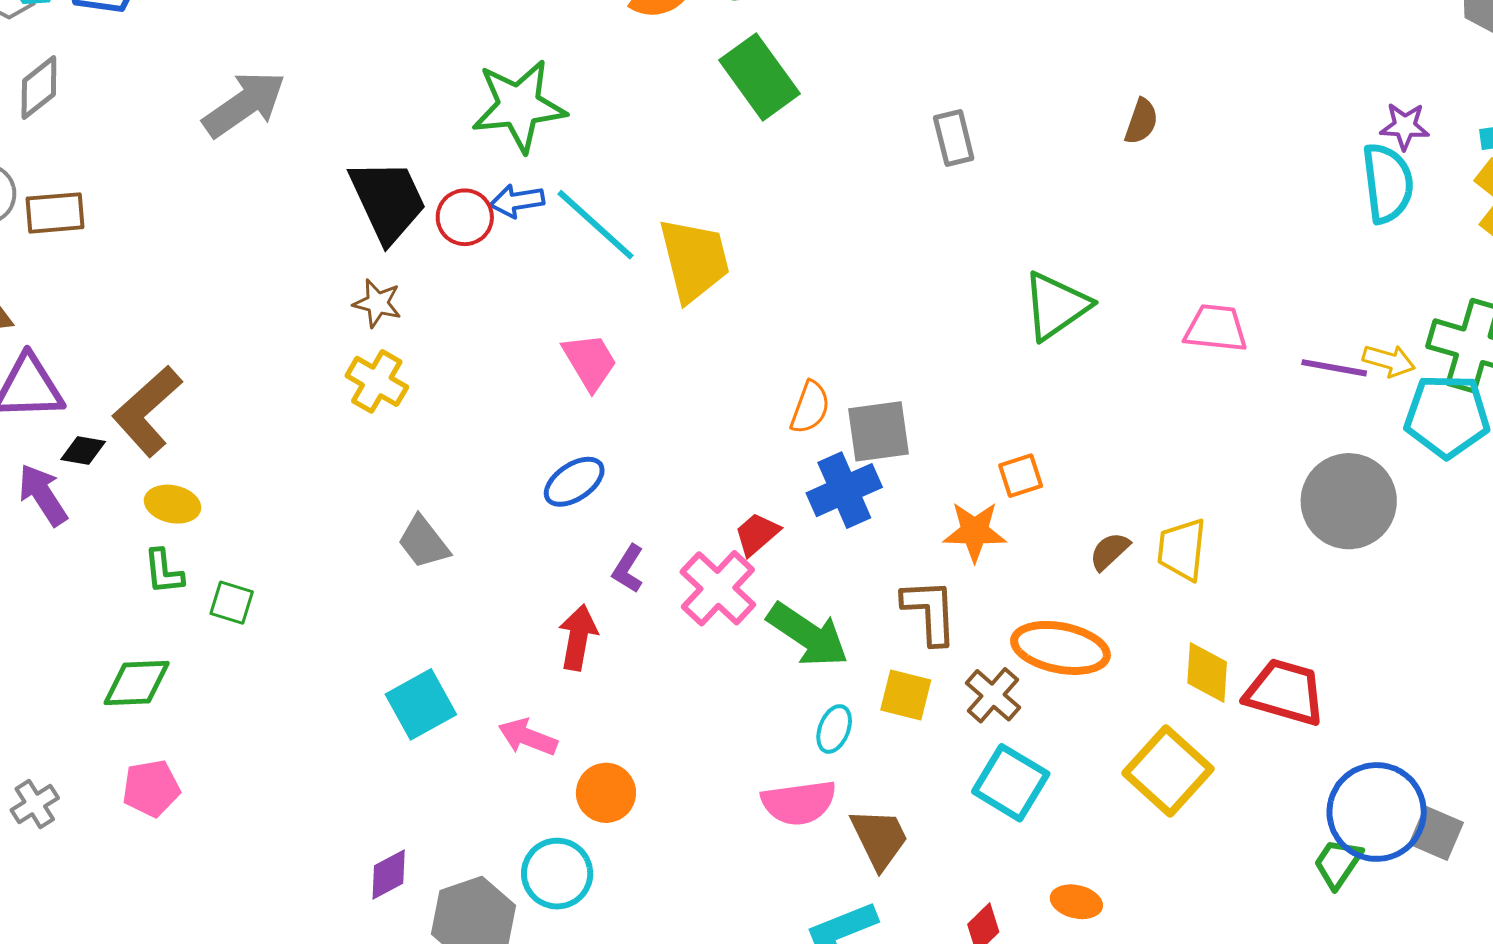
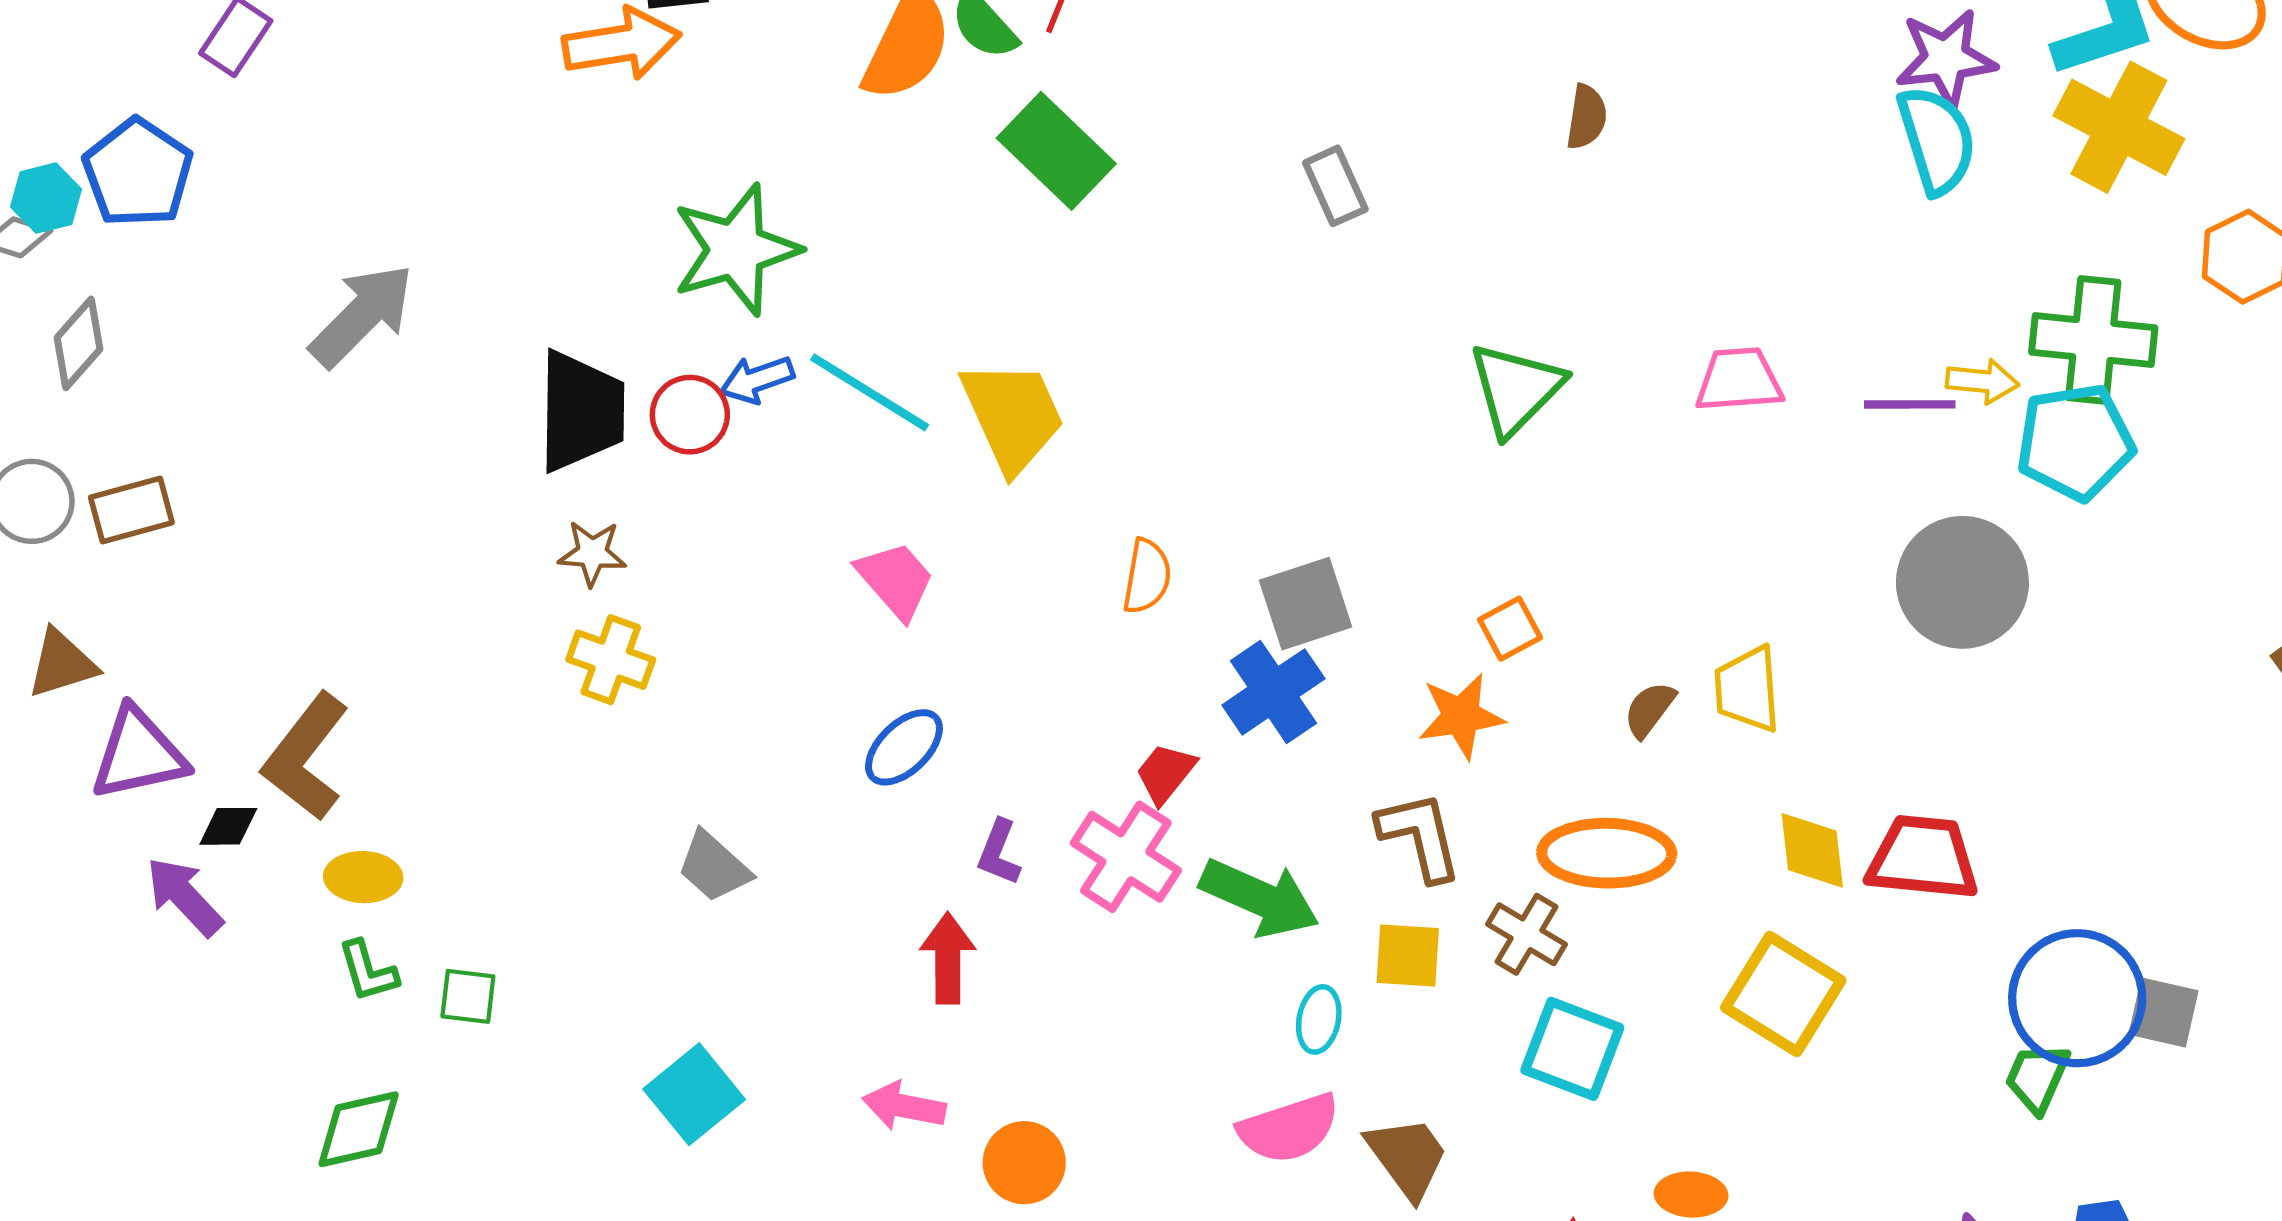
purple star: (1405, 126) -> (1946, 58), size x1.5
black trapezoid: (388, 201) -> (581, 411), turned 36
orange semicircle: (810, 407) -> (1147, 576), moved
cyan square: (421, 704) -> (694, 1094), moved

